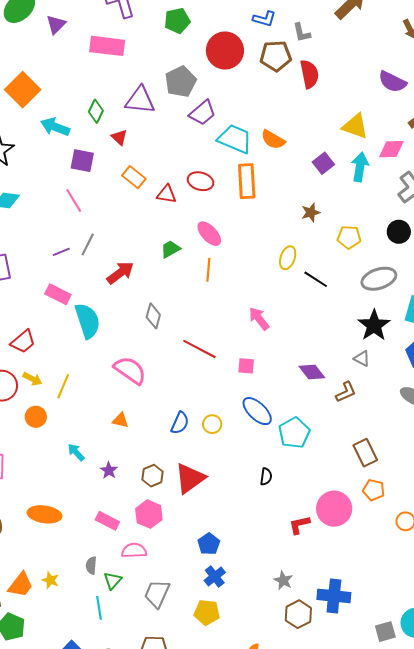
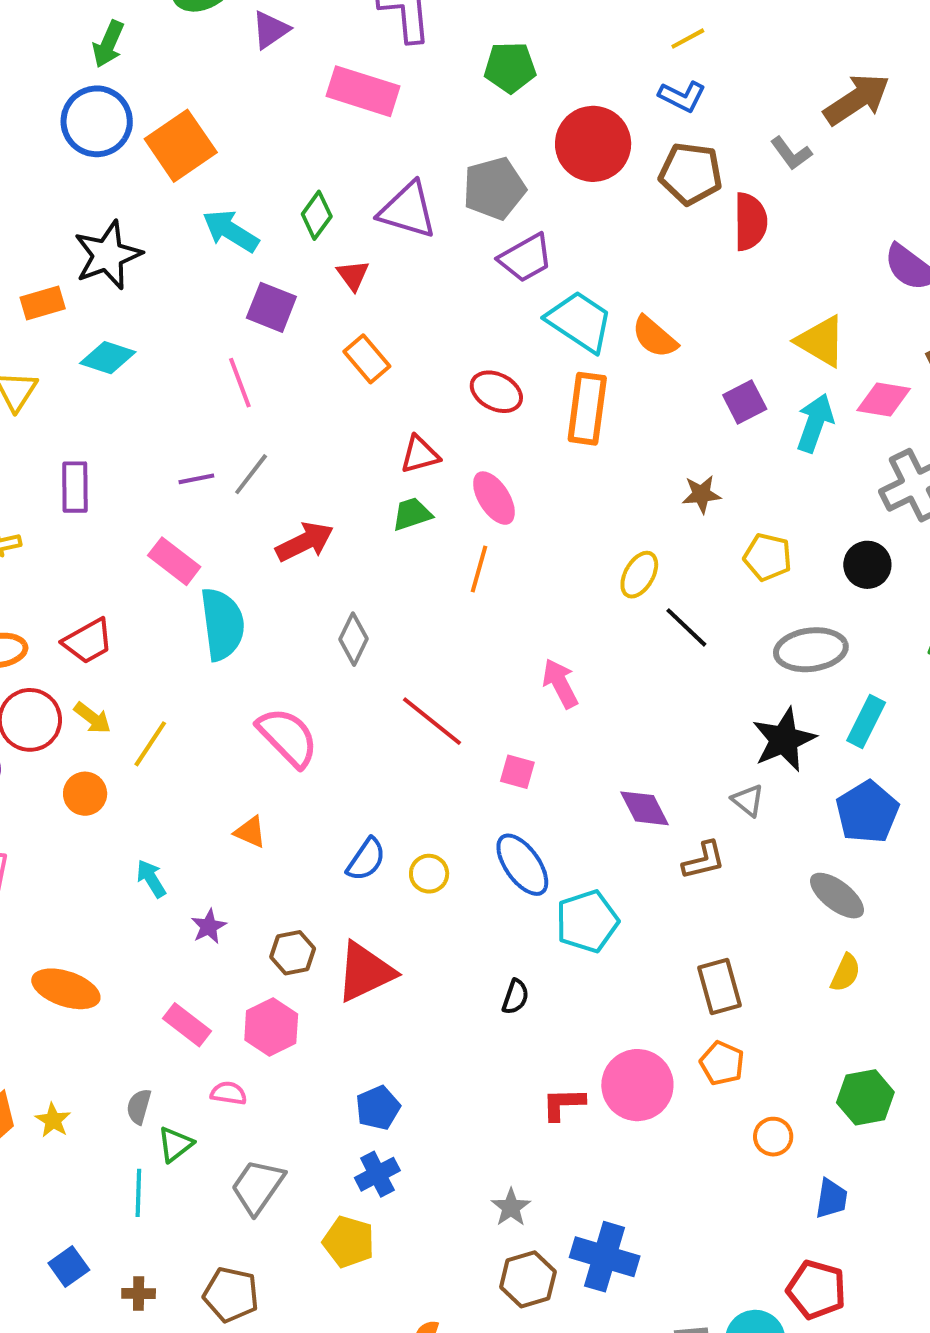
gray L-shape: (302, 33) -> (791, 153), moved, turned -35
red triangle: (167, 194) -> (420, 455), moved, turned -35
pink semicircle: (134, 551) -> (229, 1093), size x0.7

